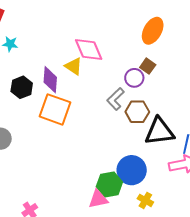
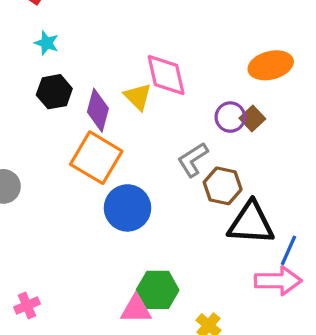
orange ellipse: (153, 31) -> (271, 65), turned 36
purple circle: (134, 78) -> (230, 117), moved
black hexagon: (22, 87) -> (54, 92), moved
blue circle: (132, 170) -> (128, 208), moved

